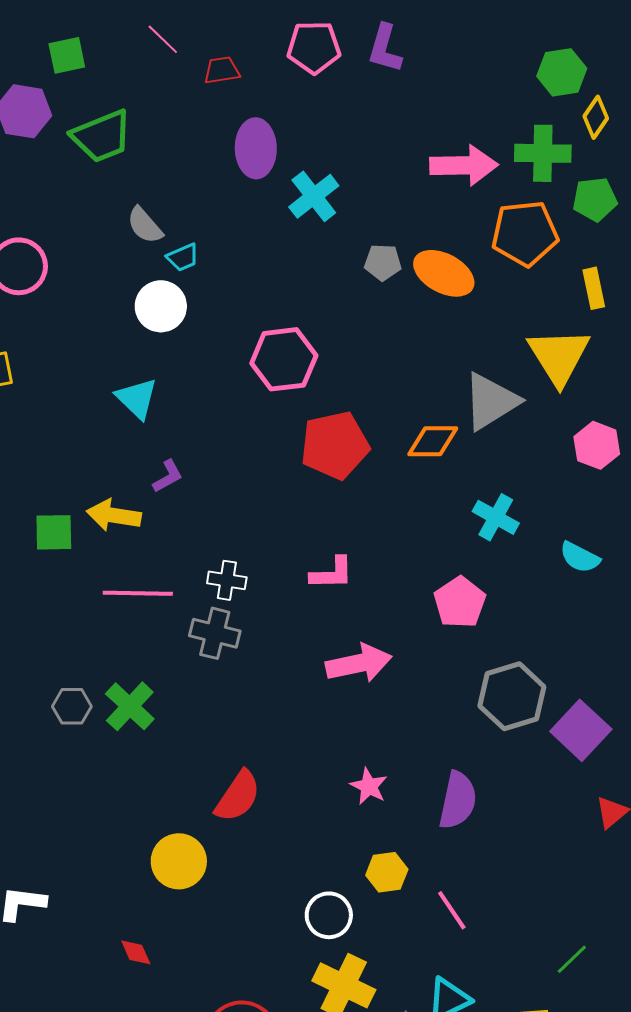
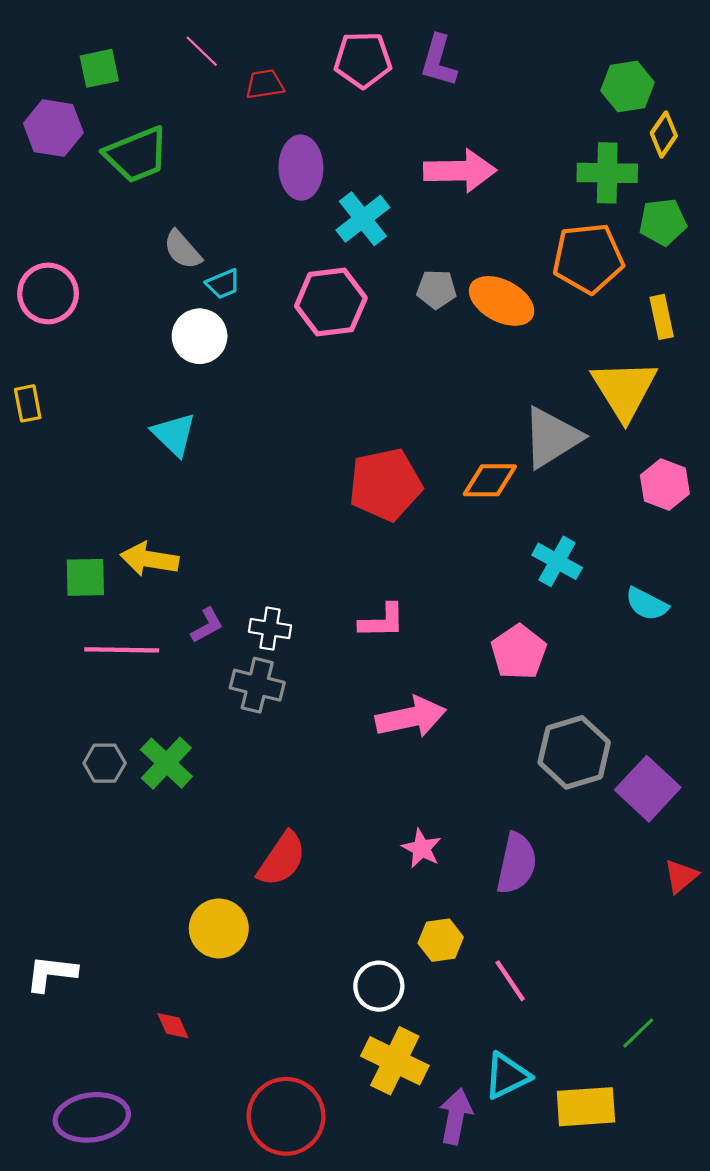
pink arrow: (464, 165) -> (460, 171), moved
pink hexagon: (284, 359) -> (331, 302), moved
purple L-shape: (168, 476) -> (207, 625), moved
pink line: (138, 593) -> (122, 650), moved

